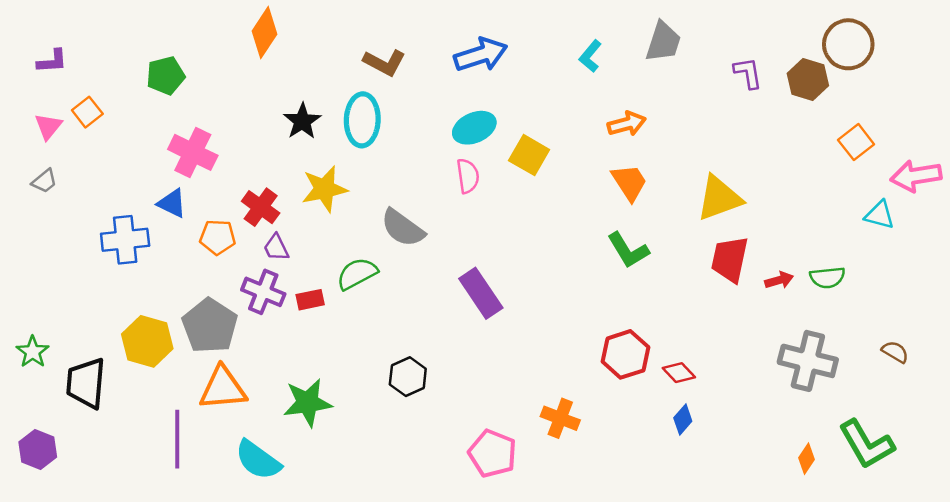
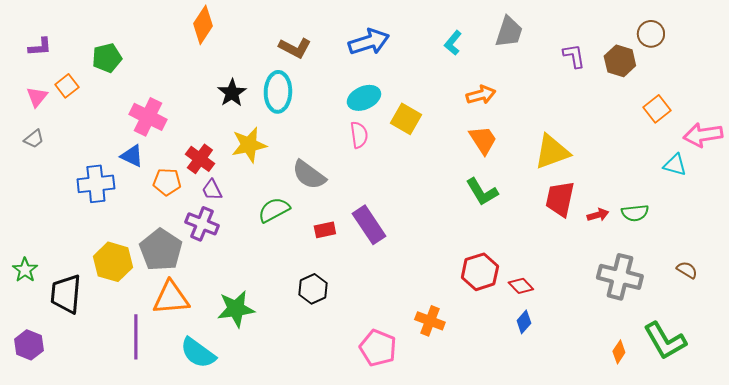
brown circle: (848, 44) -> (651, 34), size x0.7
green pentagon: (165, 76) -> (107, 58), moved
red rectangle: (310, 300) -> (325, 230), moved

